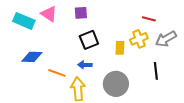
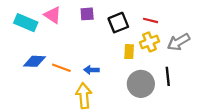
red line: (149, 19) -> (151, 20), moved
black square: (89, 40) -> (118, 23), moved
orange line: (57, 73) -> (61, 68), moved
gray circle: (116, 84) -> (141, 84), moved

